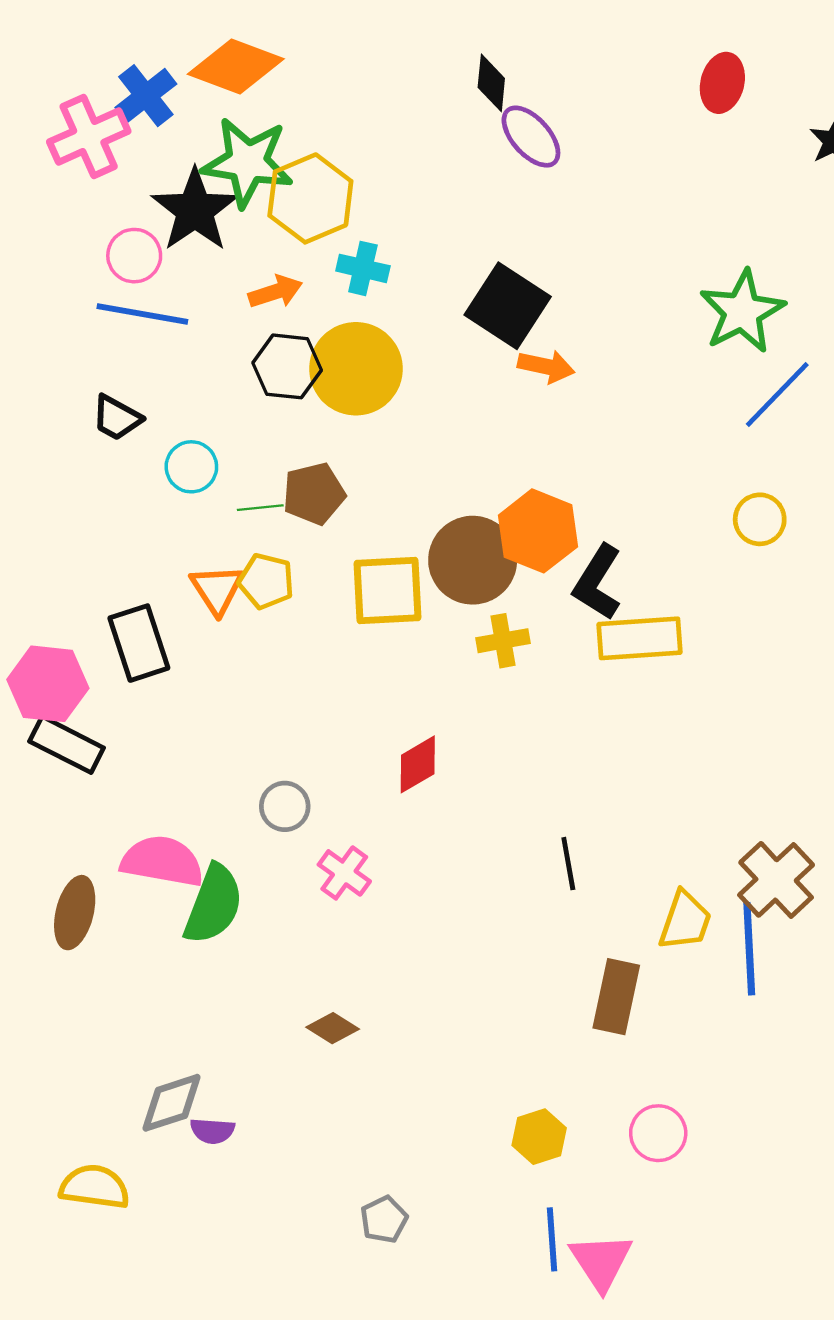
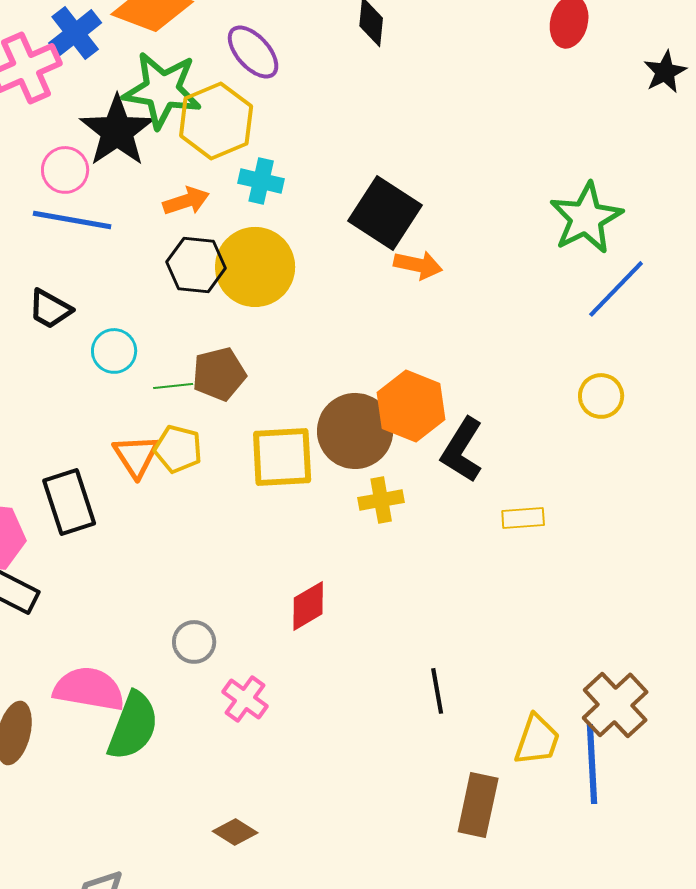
purple ellipse: (531, 137) -> (253, 52), moved
yellow rectangle: (640, 638) -> (523, 518), moved, size x0.6

